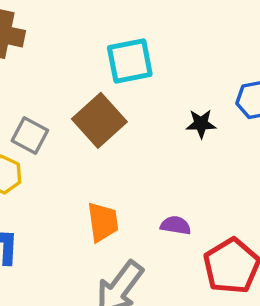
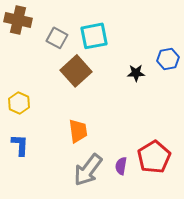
gray square: (30, 136) -> (57, 38), moved
purple semicircle: (176, 225) -> (121, 166), moved, turned -90

